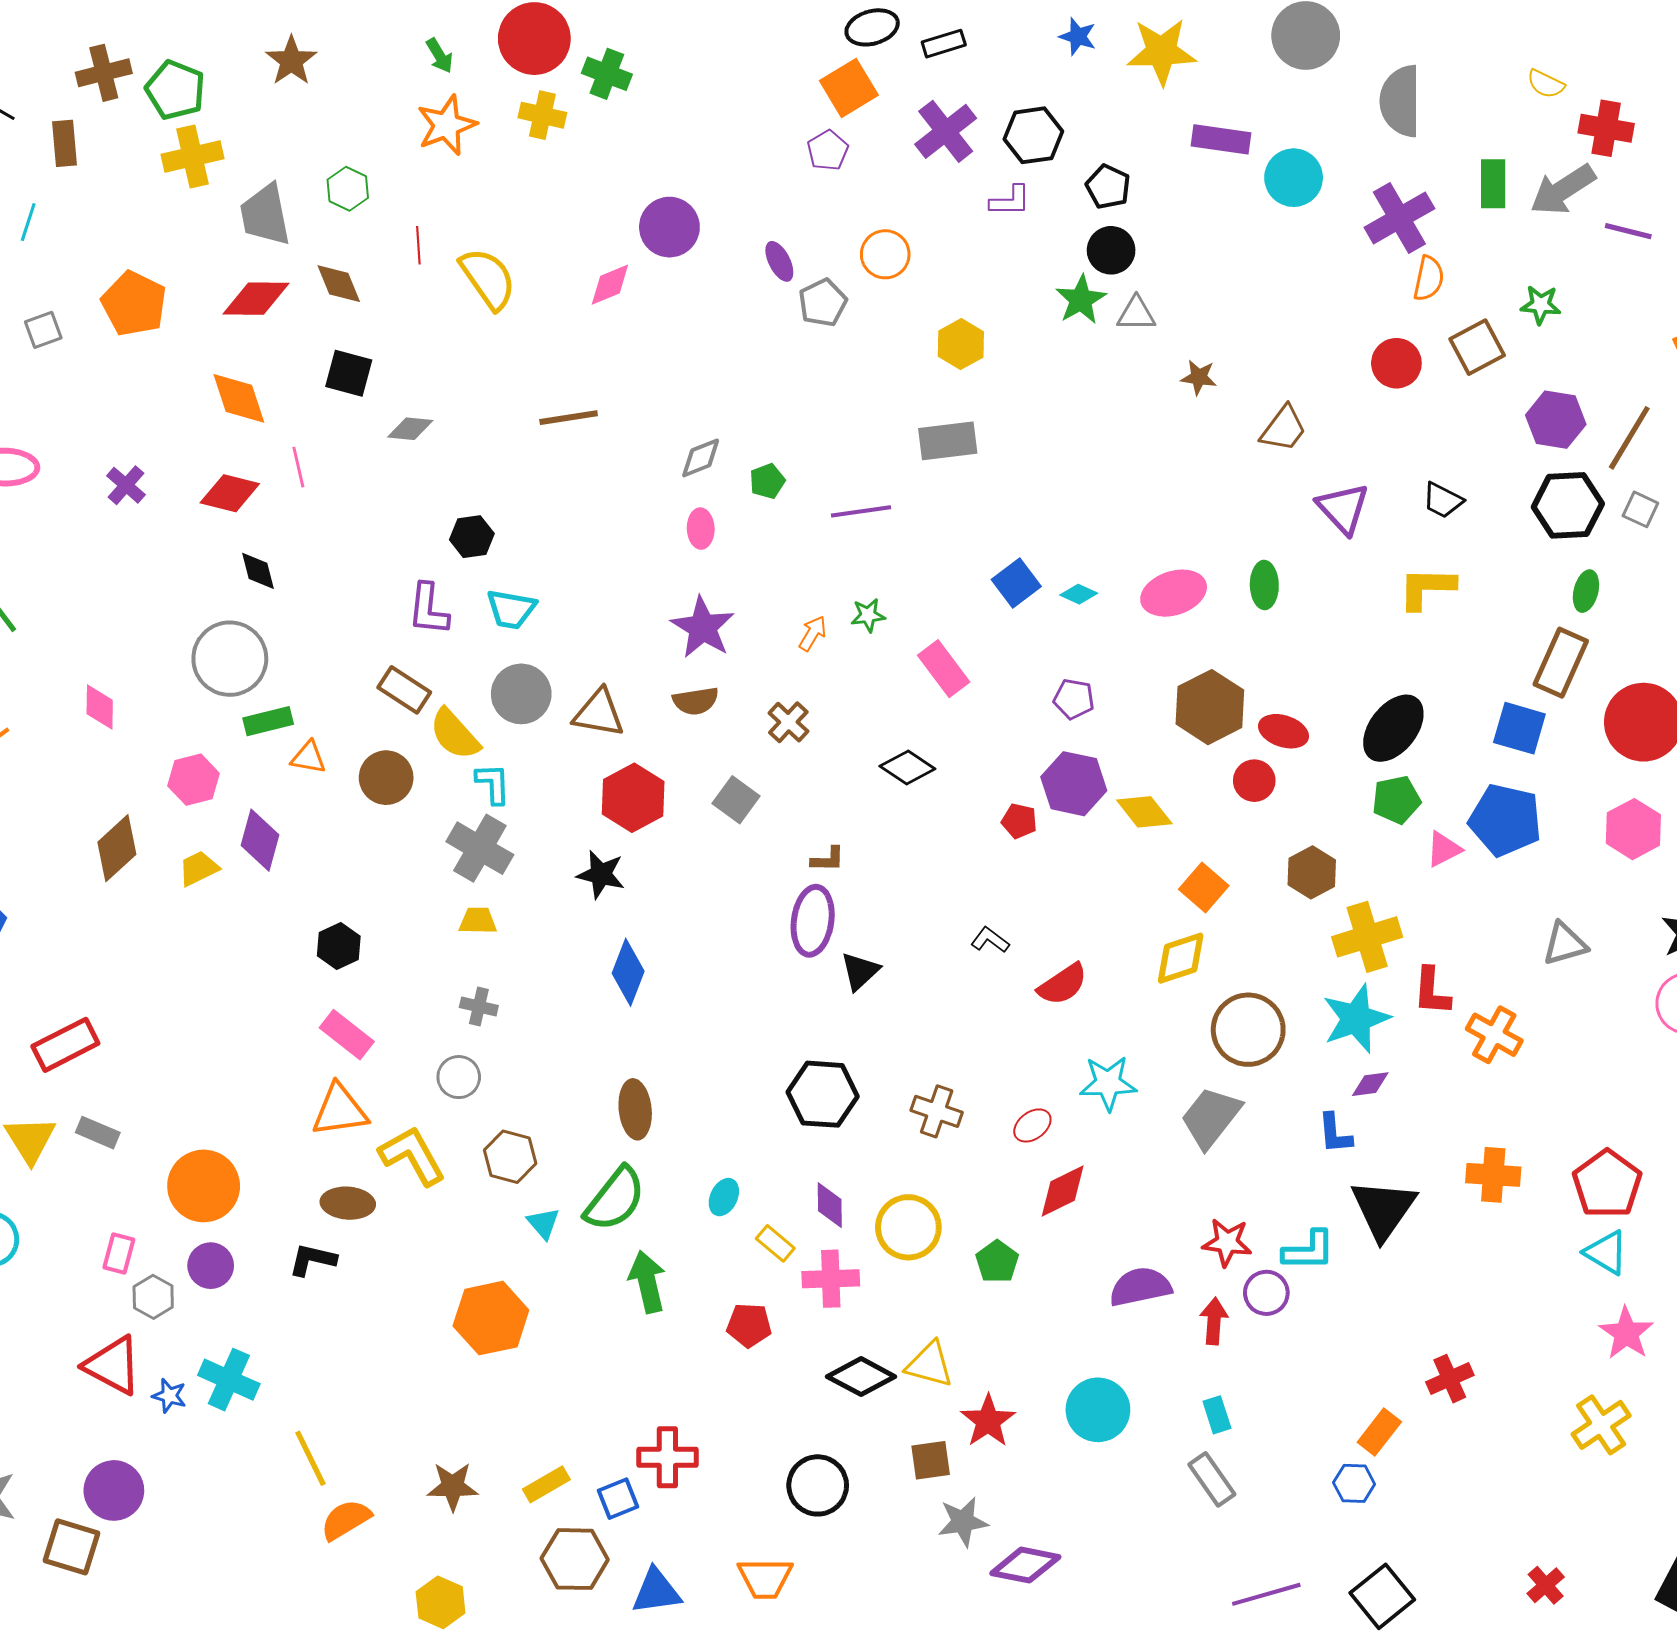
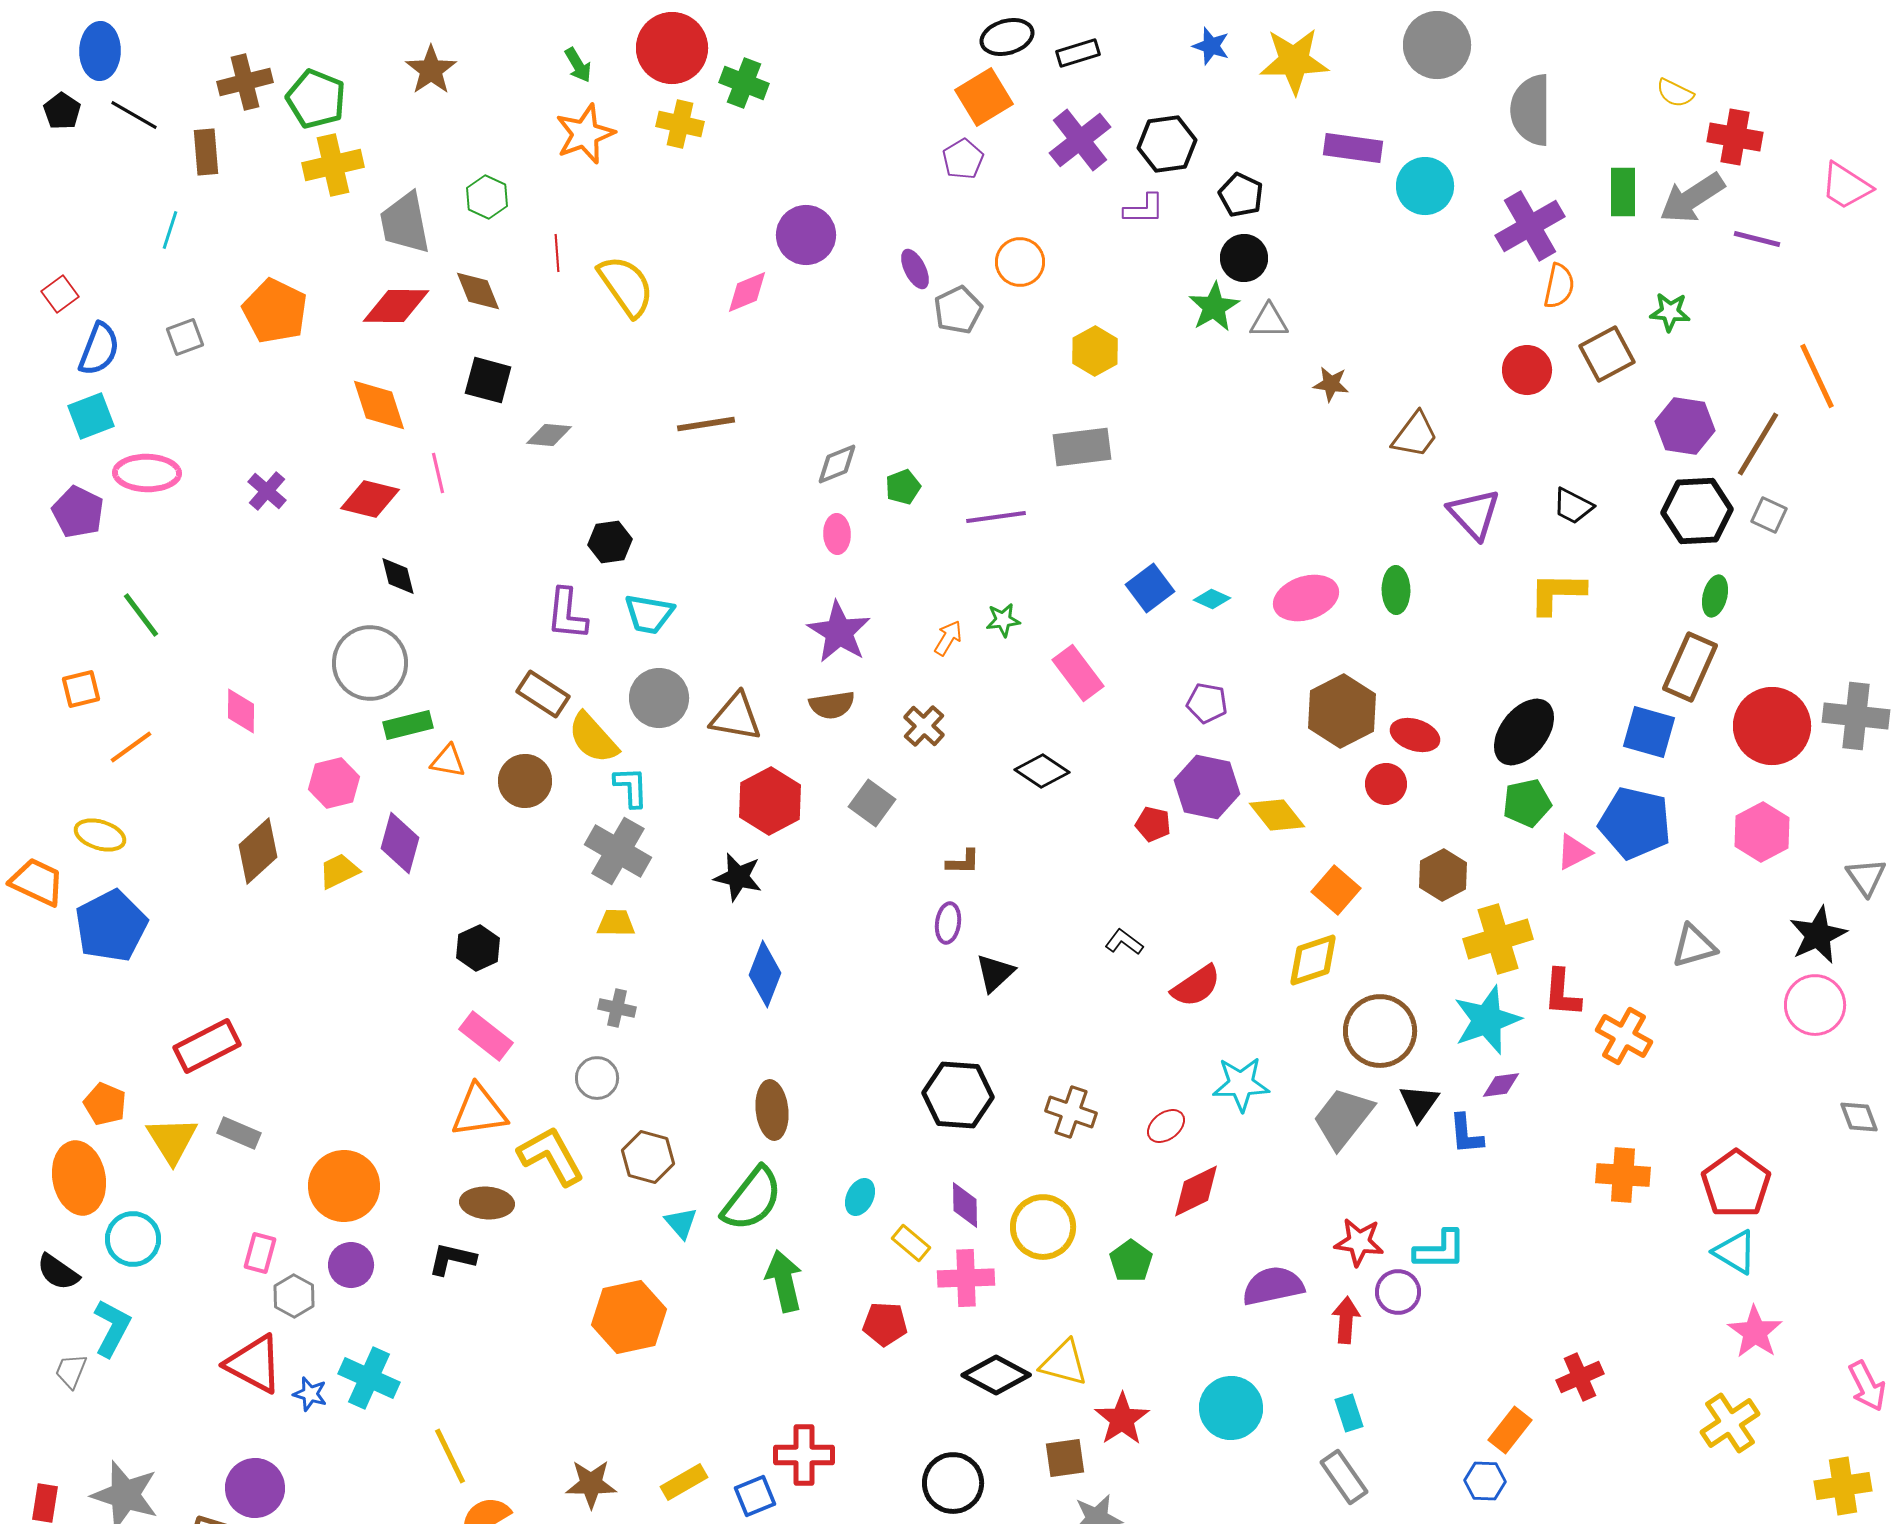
purple ellipse: (813, 921) -> (948, 923), size x0.6
black triangle: (1383, 1209) -> (1419, 1103), moved, size x0.6

